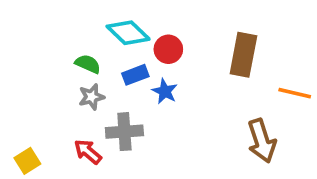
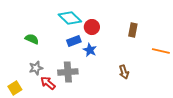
brown rectangle: (243, 55) -> (133, 30), size x0.6
green semicircle: (88, 64) -> (32, 39), moved
gray star: (92, 97) -> (36, 68), moved
brown arrow: (262, 141) -> (124, 72), moved, size x0.6

